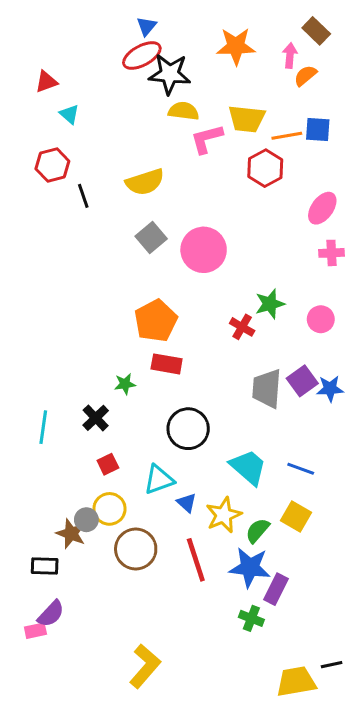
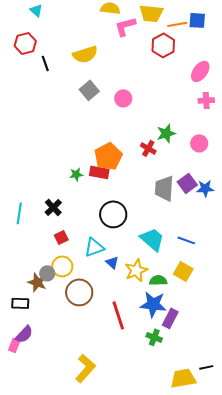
pink circle: (204, 250) -> (123, 98), size x0.6
orange pentagon: (156, 321) -> (108, 156), moved
green star: (125, 384) -> (76, 174), moved
green semicircle: (258, 530) -> (158, 280), turned 48
red line: (196, 560) -> (118, 315), moved
pink rectangle: (35, 631) -> (14, 345), turned -56

